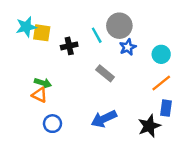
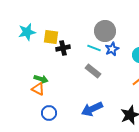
yellow square: (42, 33) -> (51, 37), moved
cyan line: (97, 35) -> (94, 48), moved, turned -40

